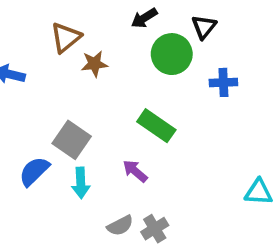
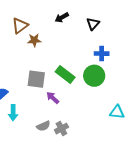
green circle: (172, 54) -> (94, 76), moved
gray square: (72, 140) -> (36, 79), moved, turned -30
cyan arrow: (81, 183) -> (13, 113), moved

